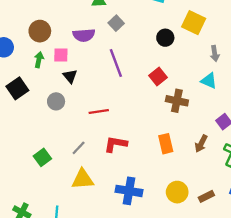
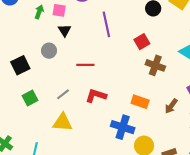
black square: (17, 88) -> (20, 65), moved
orange rectangle: (166, 144) -> (140, 102), turned -66
blue cross: (129, 191) -> (123, 127), moved

